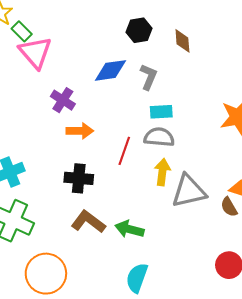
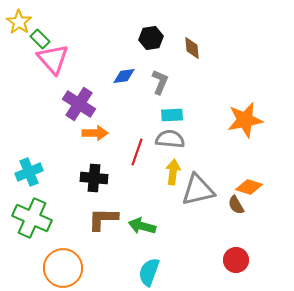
blue diamond: (110, 70) -> (124, 76), size x0.7
purple cross: (63, 100) -> (79, 104), size x1.4
brown L-shape: (88, 222) -> (103, 219), turned -36

